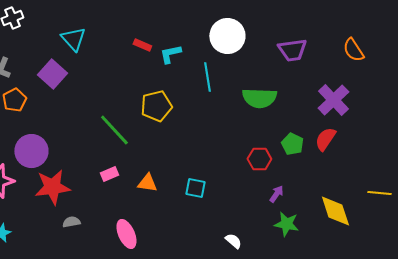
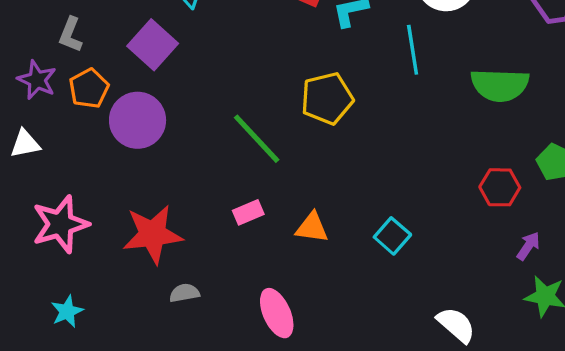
purple circle: (31, 151) -> (138, 120), moved
cyan square: (195, 188) -> (392, 236), turned 30
white semicircle: (233, 241) -> (456, 325), size x1.4

